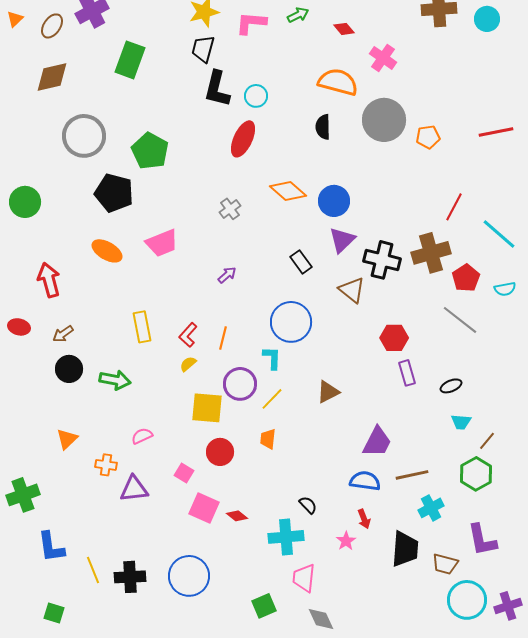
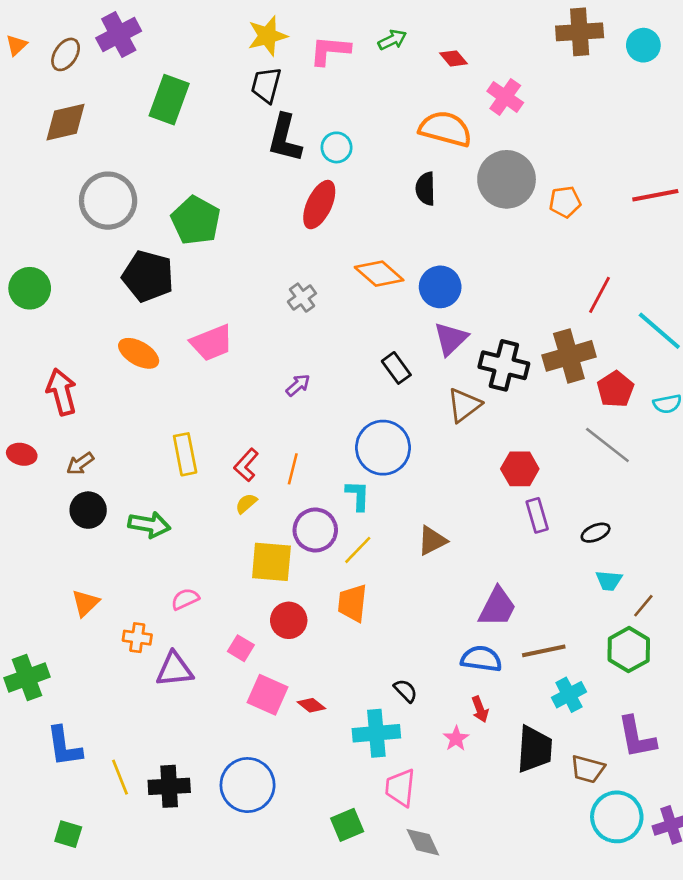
brown triangle: (352, 290) -> (464, 405), turned 44
orange trapezoid: (268, 439) -> (352, 603), size x1.4

